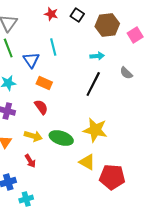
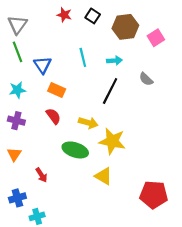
cyan line: (53, 47) -> (83, 57), moved
yellow arrow: (33, 136) -> (88, 123), moved
red pentagon: (112, 177) -> (154, 195), moved

